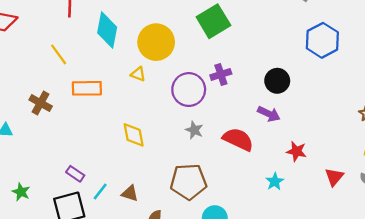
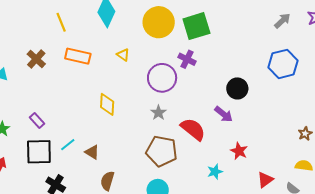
yellow circle: (156, 42) -> (159, 22), moved
purple cross: (221, 74) -> (187, 59), moved, turned 30
purple rectangle: (75, 174) -> (37, 120), moved
brown pentagon: (188, 182) -> (162, 151), moved

